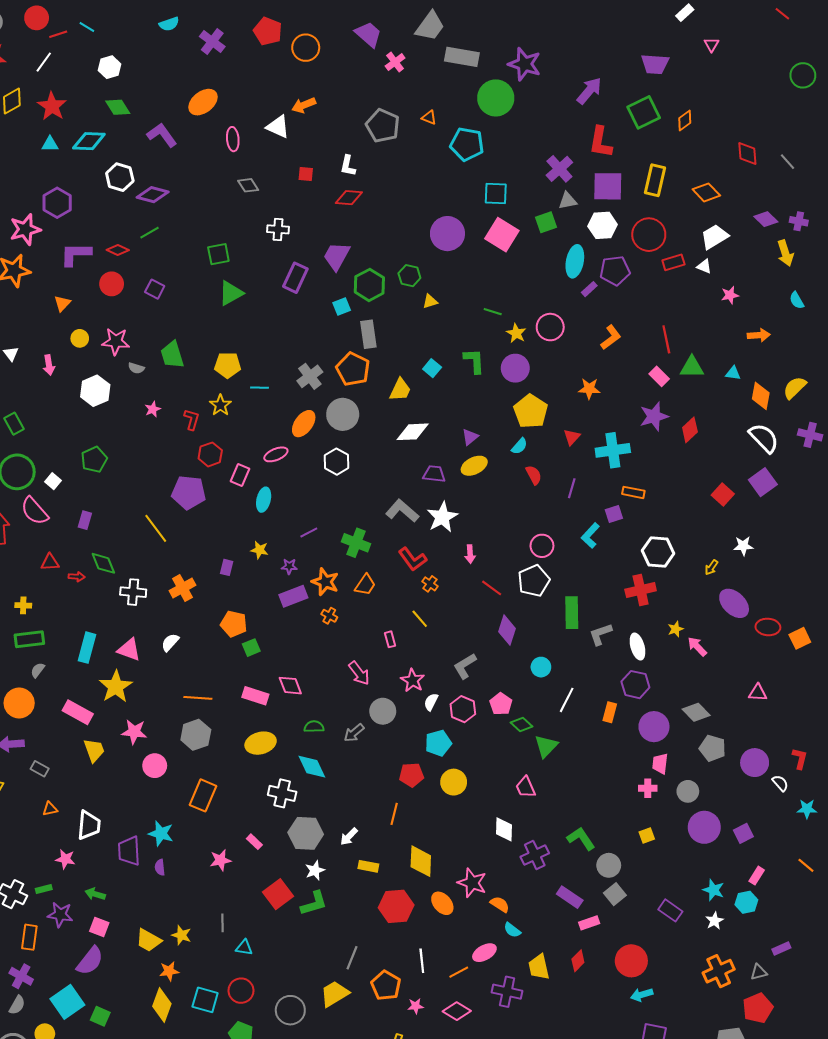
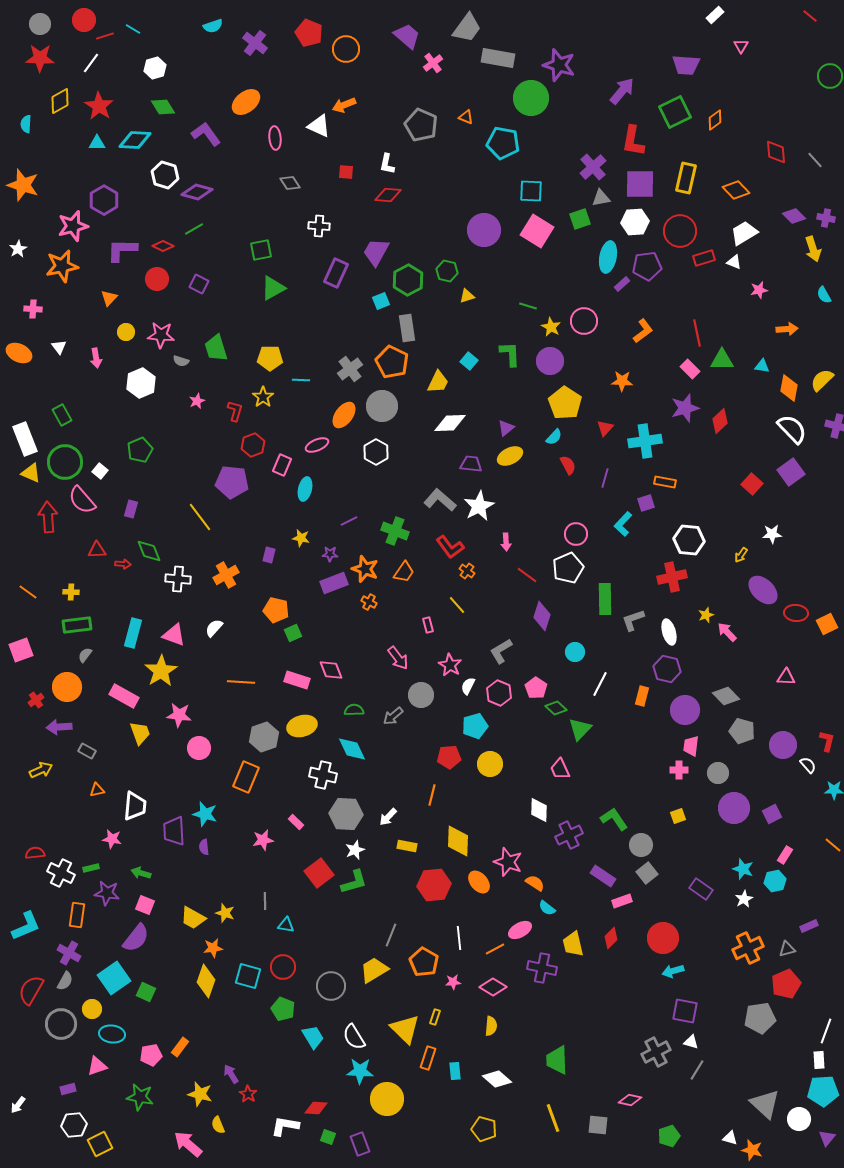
gray hexagon: (196, 735) -> (264, 737), moved

